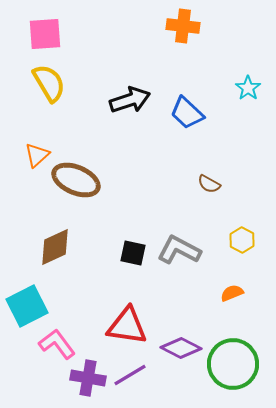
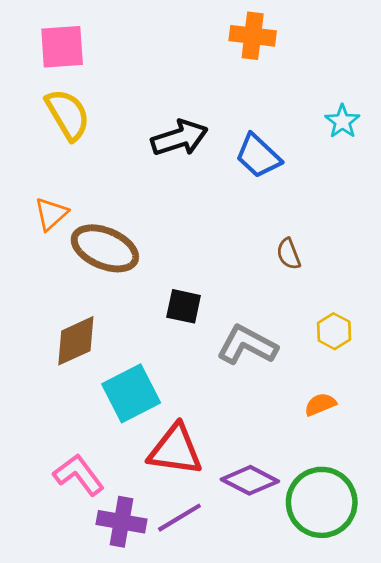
brown semicircle: (209, 184) -> (289, 254), turned 40
black square: (133, 253) -> (184, 306), moved
cyan square: (27, 306) -> (131, 393), moved

